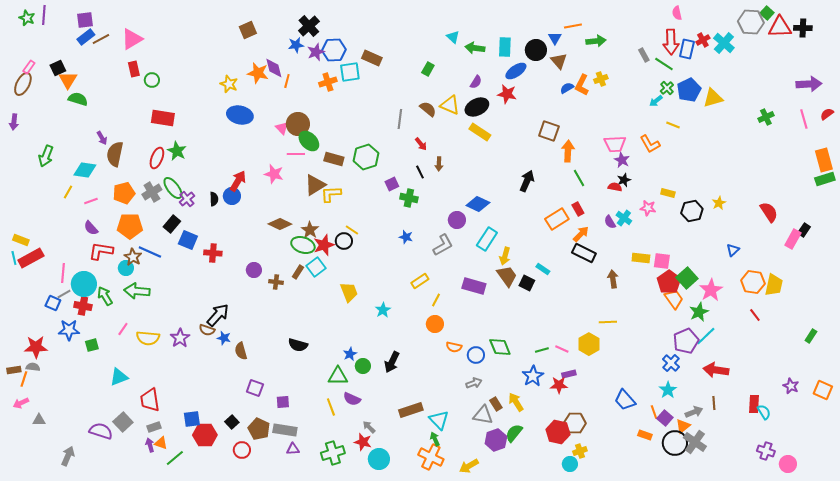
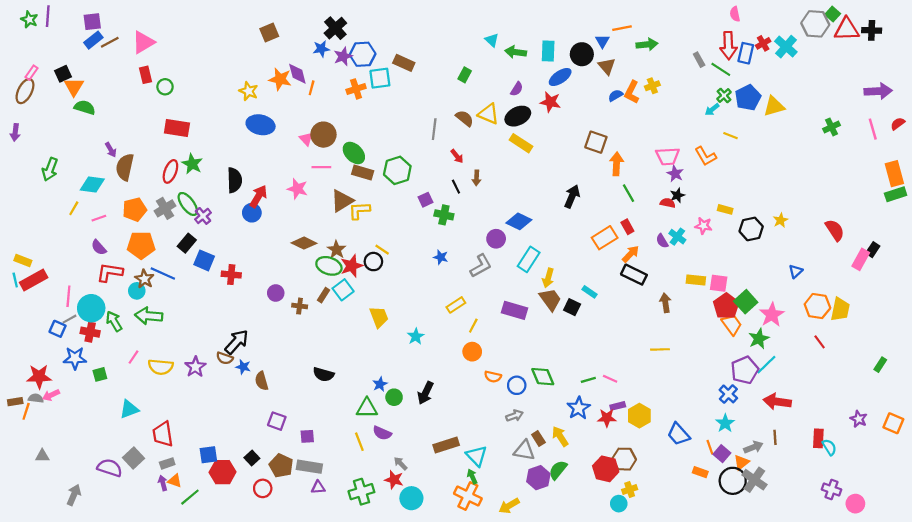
green ellipse: (309, 141) -> (354, 153), moved
black semicircle: (214, 199) -> (234, 180), moved, size x1.6
yellow hexagon: (589, 344) -> (639, 416), moved
pink arrow: (21, 403) -> (51, 395), moved

